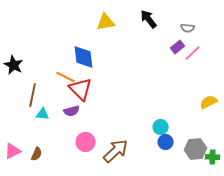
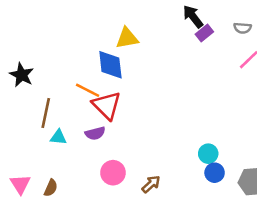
yellow triangle: (106, 22) -> (127, 38), moved
purple rectangle: (178, 47) -> (204, 33), moved
pink triangle: (13, 151) -> (20, 184), turned -36
brown arrow: (116, 151) -> (151, 184), size x0.6

